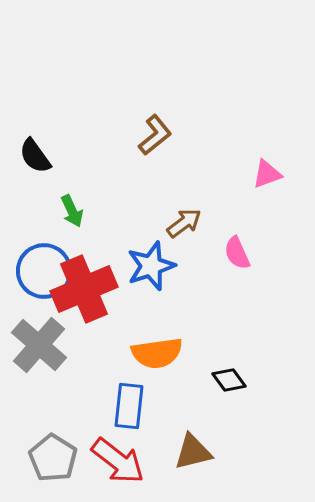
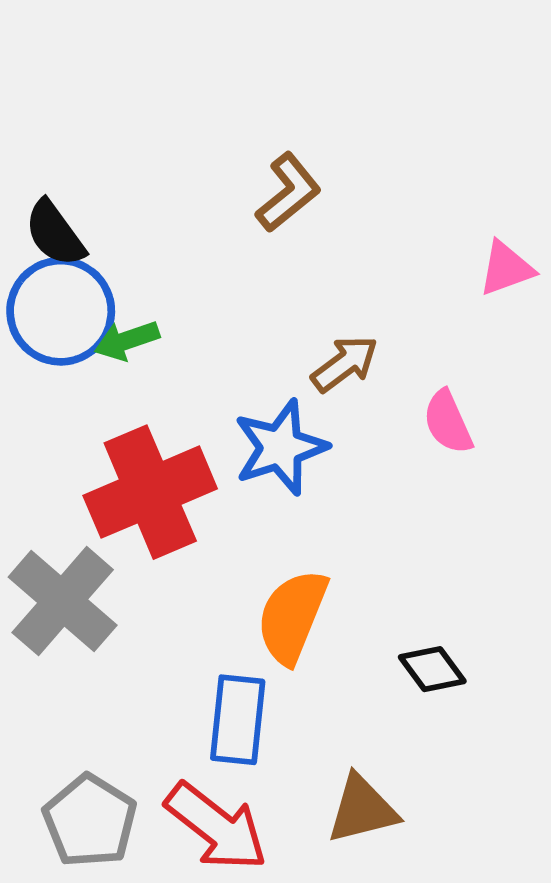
green arrow: (72, 211) -> (127, 340), turned 96
blue circle: (44, 271) -> (61, 311), moved
orange semicircle: (157, 353) -> (292, 617), turned 120

